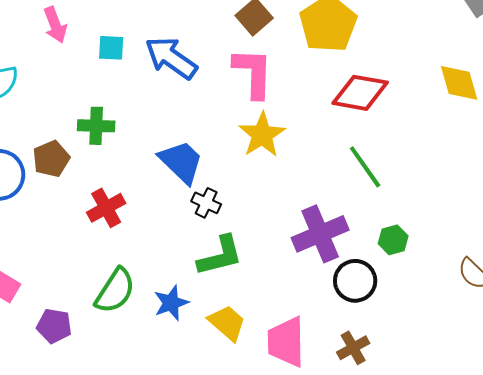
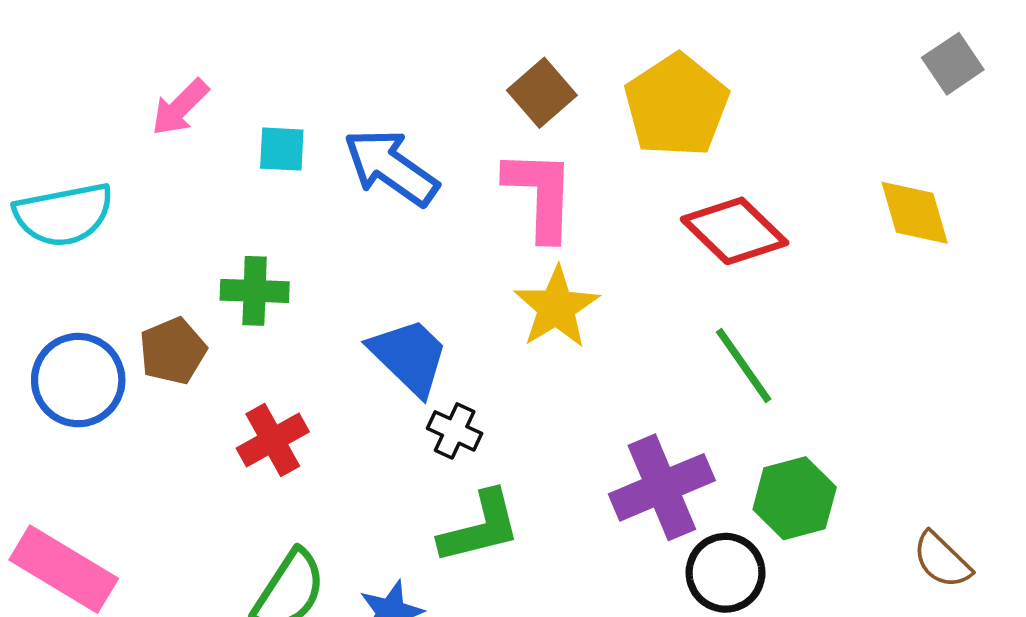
pink arrow: (55, 25) -> (180, 107), turned 66
red diamond: (360, 93) -> (735, 231), turned 34
green hexagon: (393, 240) -> (795, 498), size x1.5

